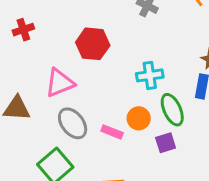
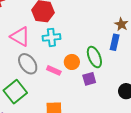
cyan cross: (150, 75) -> (51, 37), moved
pink triangle: (60, 83) -> (20, 37), turned 50

